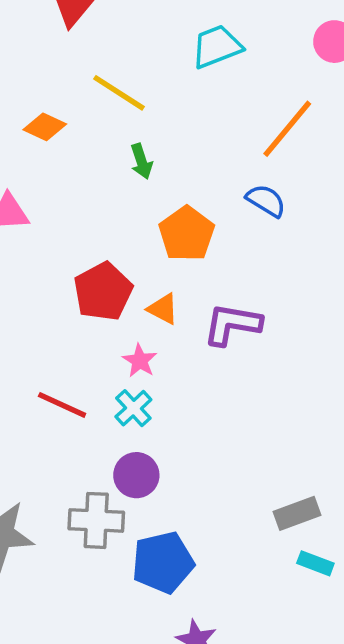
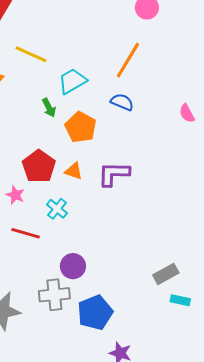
cyan trapezoid: (217, 47) -> (72, 81), moved
green arrow: (141, 161) -> (49, 108), moved
pink star: (140, 361) -> (15, 195), moved
cyan cross: (133, 408) -> (57, 209), moved

